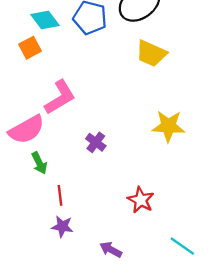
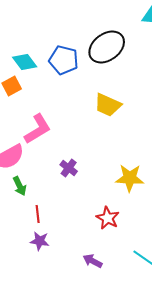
yellow trapezoid: (151, 53) -> (108, 105), moved
yellow star: (168, 126) -> (130, 178), moved
purple arrow: (111, 250) -> (93, 261), moved

